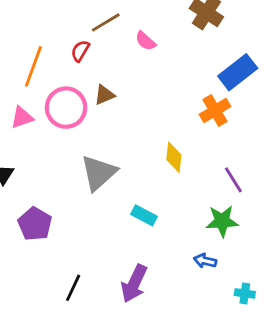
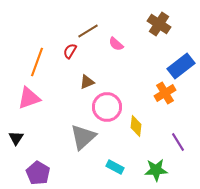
pink circle: (66, 108) -> (107, 107), moved
pink triangle: (22, 118) -> (29, 98), size x1.4
green star: (222, 221) -> (156, 170), moved

